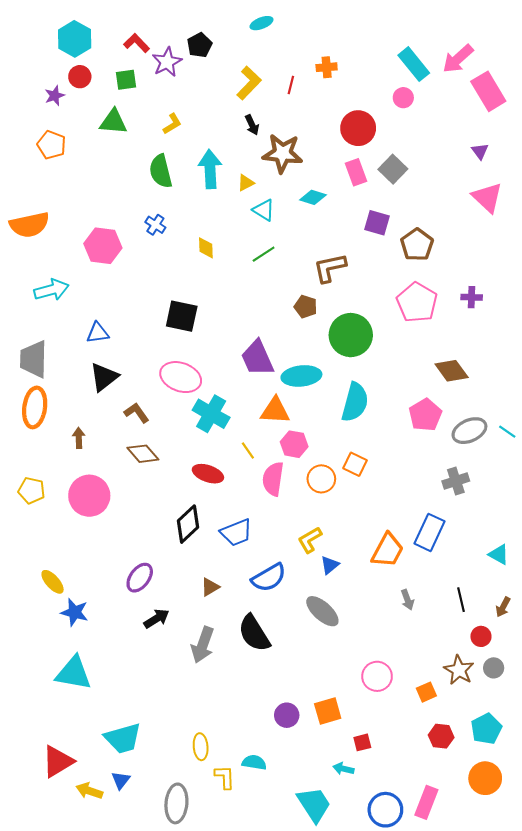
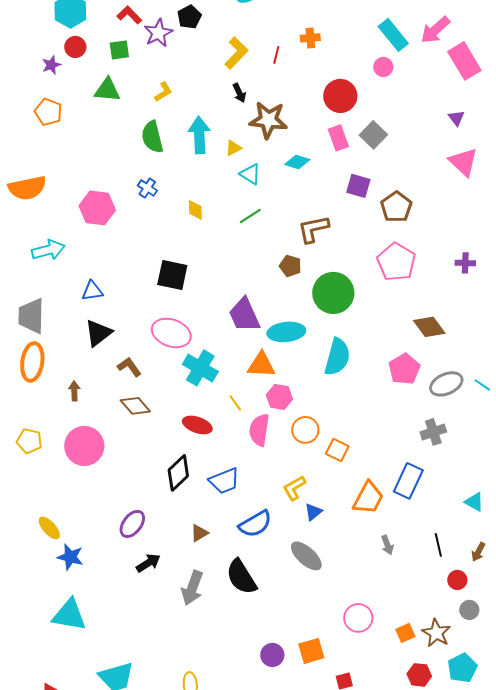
purple cross: (472, 297) -> (465, 263), moved
orange square: (355, 464) -> (337, 450), moved
brown star: (459, 670) -> (436, 633), moved

